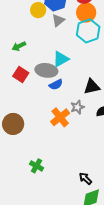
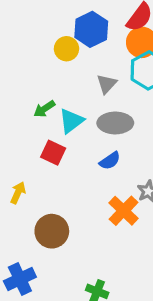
gray triangle: (58, 20) -> (107, 84), moved
cyan triangle: (61, 59) -> (71, 121), moved
gray ellipse: (46, 70) -> (115, 123), moved

